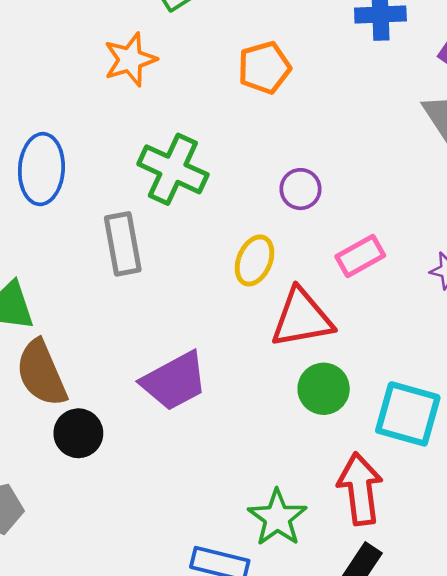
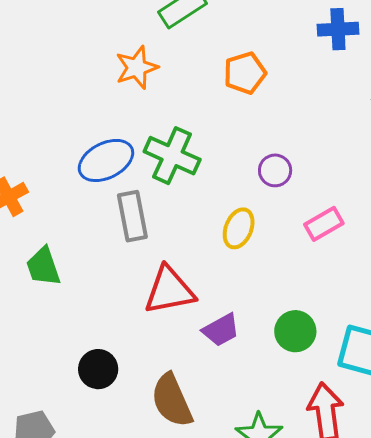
blue ellipse: (41, 169) -> (106, 160), moved, turned 60
red triangle: (302, 318) -> (169, 290), moved
brown semicircle: (41, 373) -> (172, 400), moved
purple trapezoid: (174, 381) -> (221, 330), moved, size x0.7

